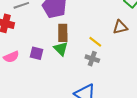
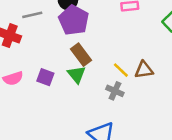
brown triangle: (120, 27) -> (144, 70), moved
brown rectangle: (63, 33) -> (81, 55), turned -42

